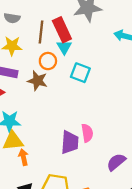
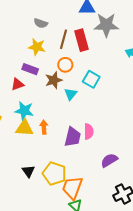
cyan triangle: (64, 47) -> (71, 94), moved
brown star: (37, 81) -> (54, 80), turned 30
orange arrow: (23, 157) -> (44, 127), moved

